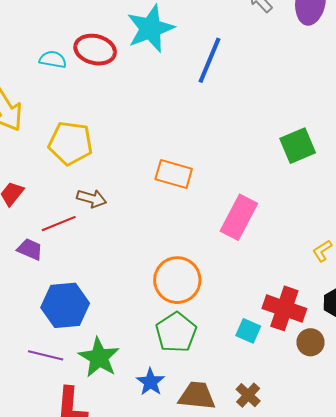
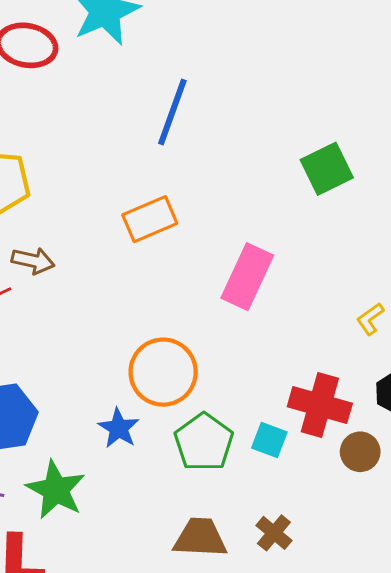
blue line: (210, 60) -> (172, 112), moved
orange rectangle: (174, 174) -> (150, 219), turned -36
green pentagon: (176, 332) -> (204, 442), moved
blue star: (150, 382) -> (119, 428), moved

